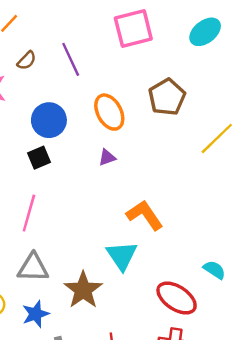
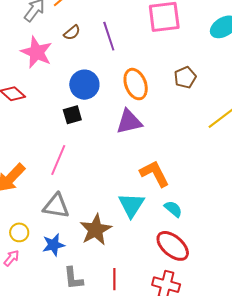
brown pentagon: (167, 97) -> (185, 77), size x0.7
purple triangle: (107, 158) -> (129, 122), size x1.8
cyan semicircle: (214, 270) -> (173, 209), moved

